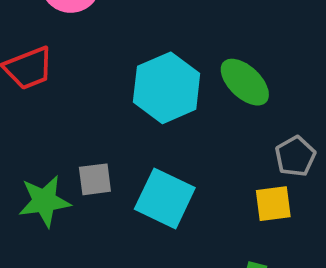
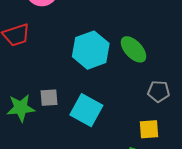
gray pentagon: (295, 156) -> (159, 91), turned 30
yellow square: (273, 204) -> (149, 129), moved

